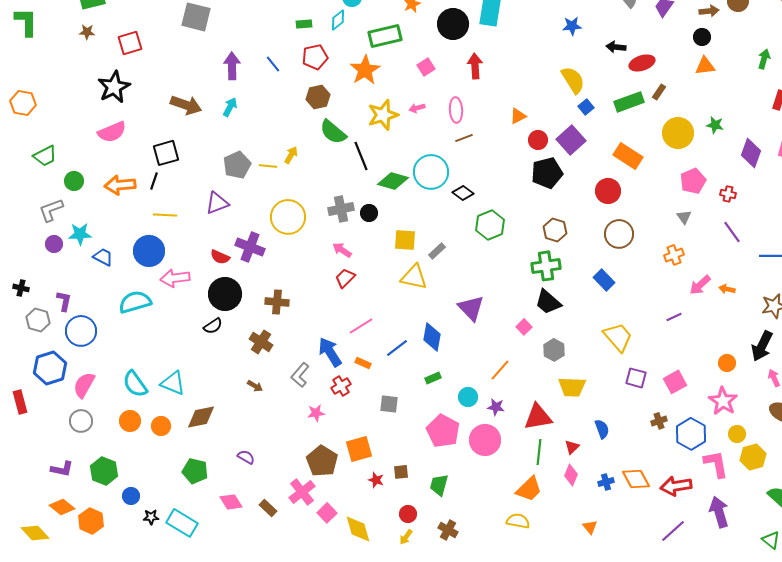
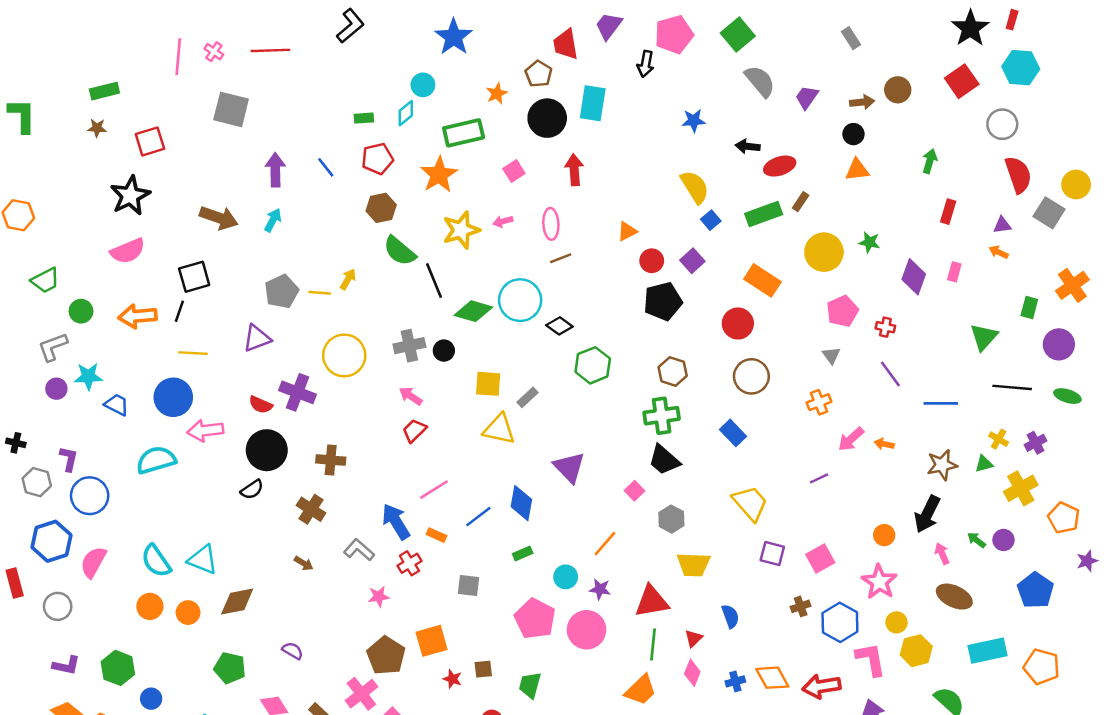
purple square: (571, 140) -> (692, 261), size x0.7
gray L-shape: (300, 375) -> (359, 550), turned 90
gray circle: (81, 421) -> (58, 606), moved

